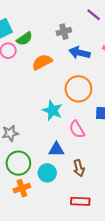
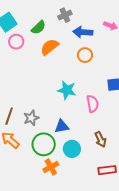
green semicircle: (24, 39) -> (38, 27), moved
orange circle: (78, 89) -> (85, 55), moved, size x0.6
pink semicircle: (77, 129) -> (93, 104), turned -150
blue triangle: (56, 149) -> (62, 126), moved

